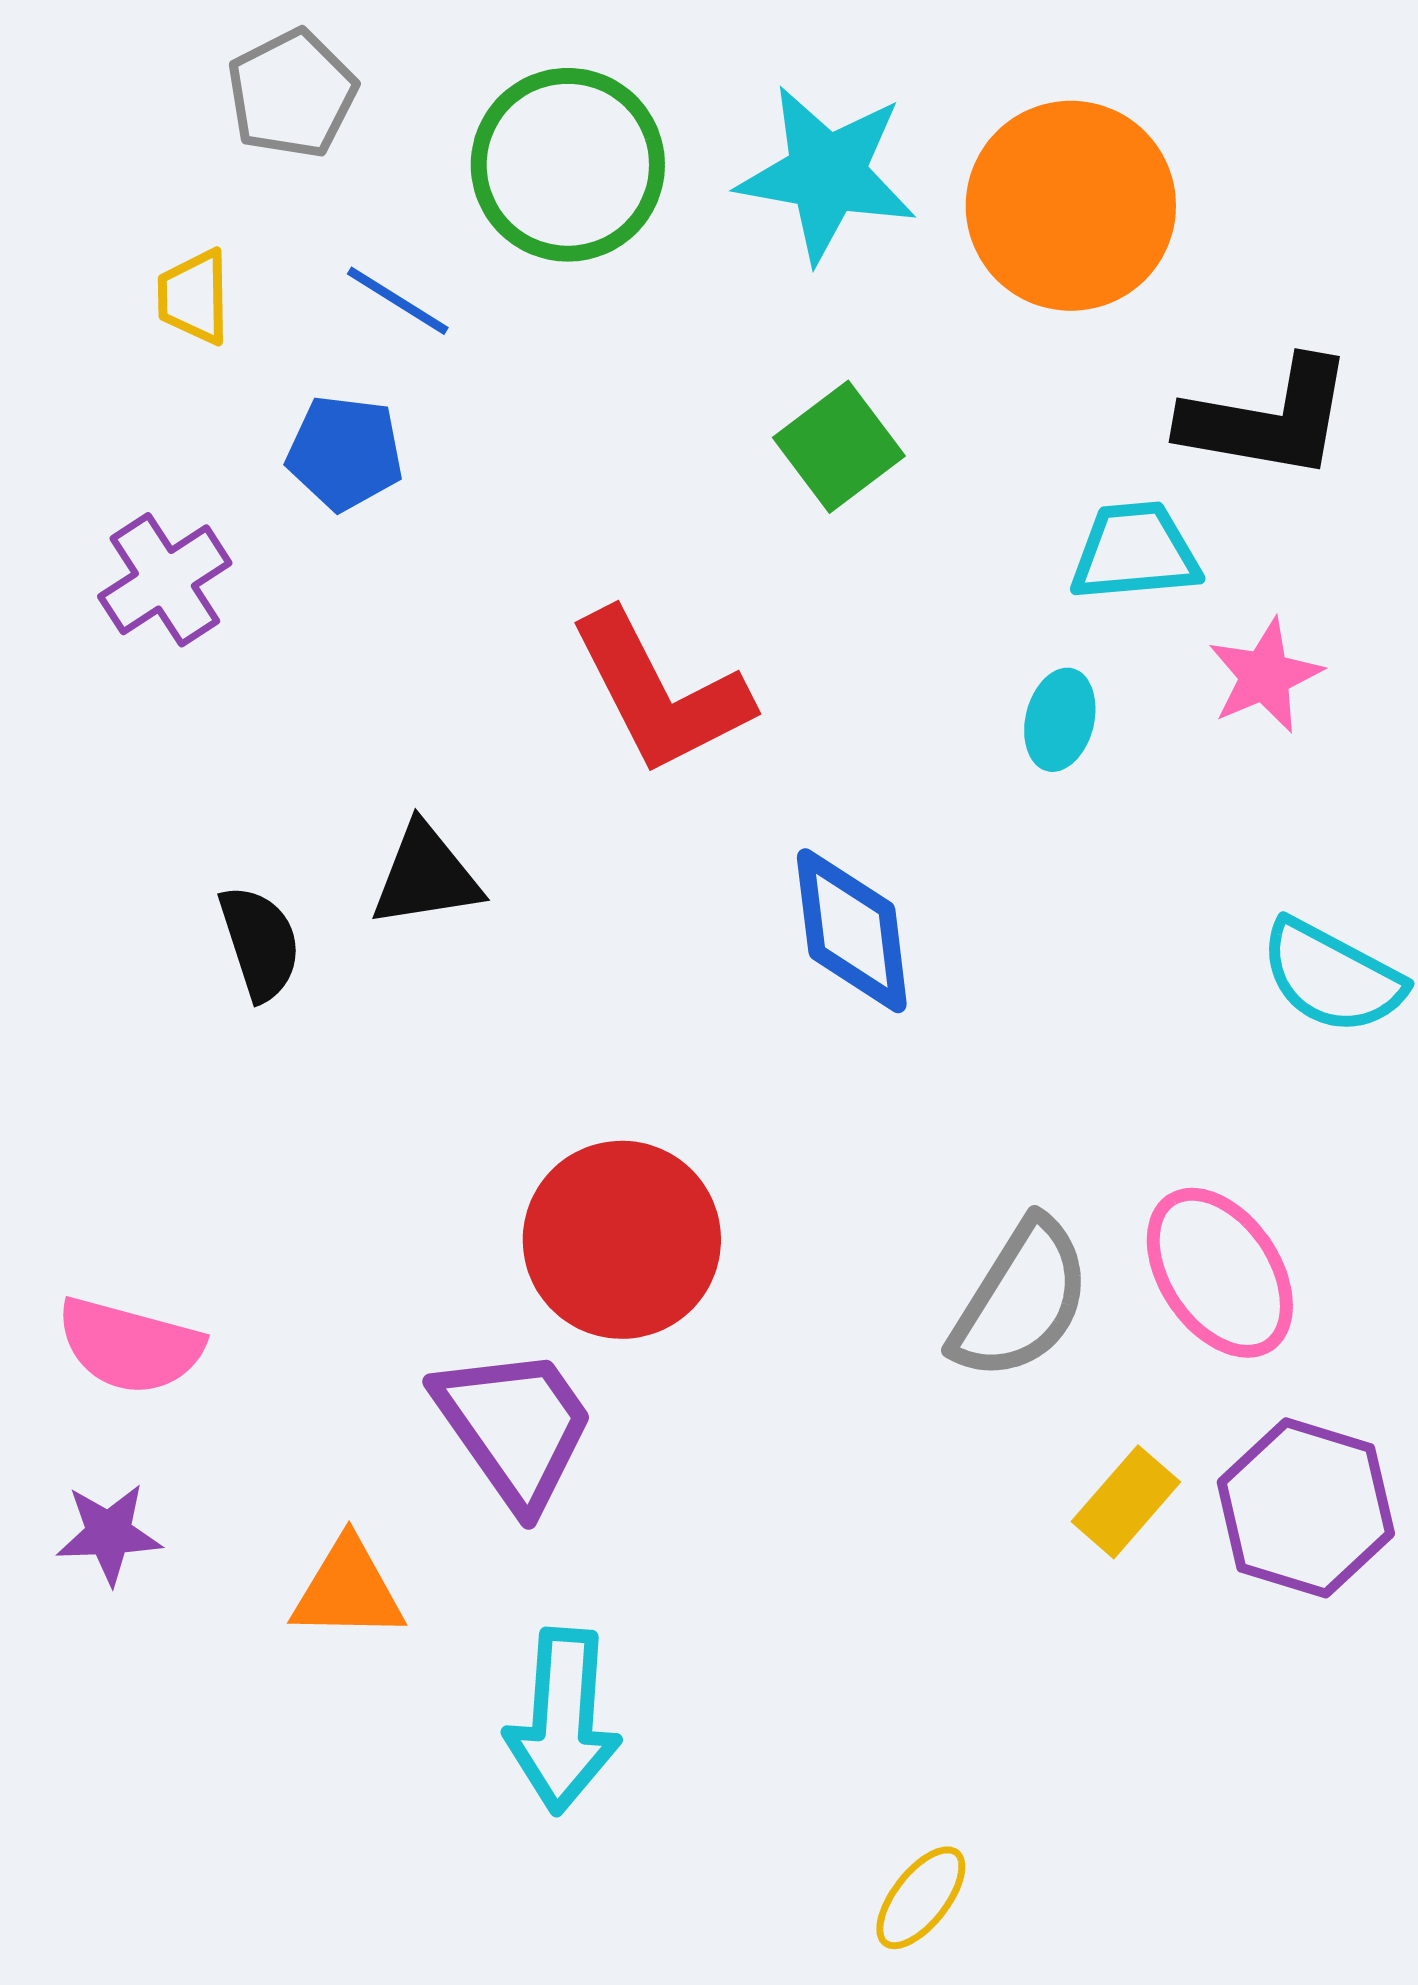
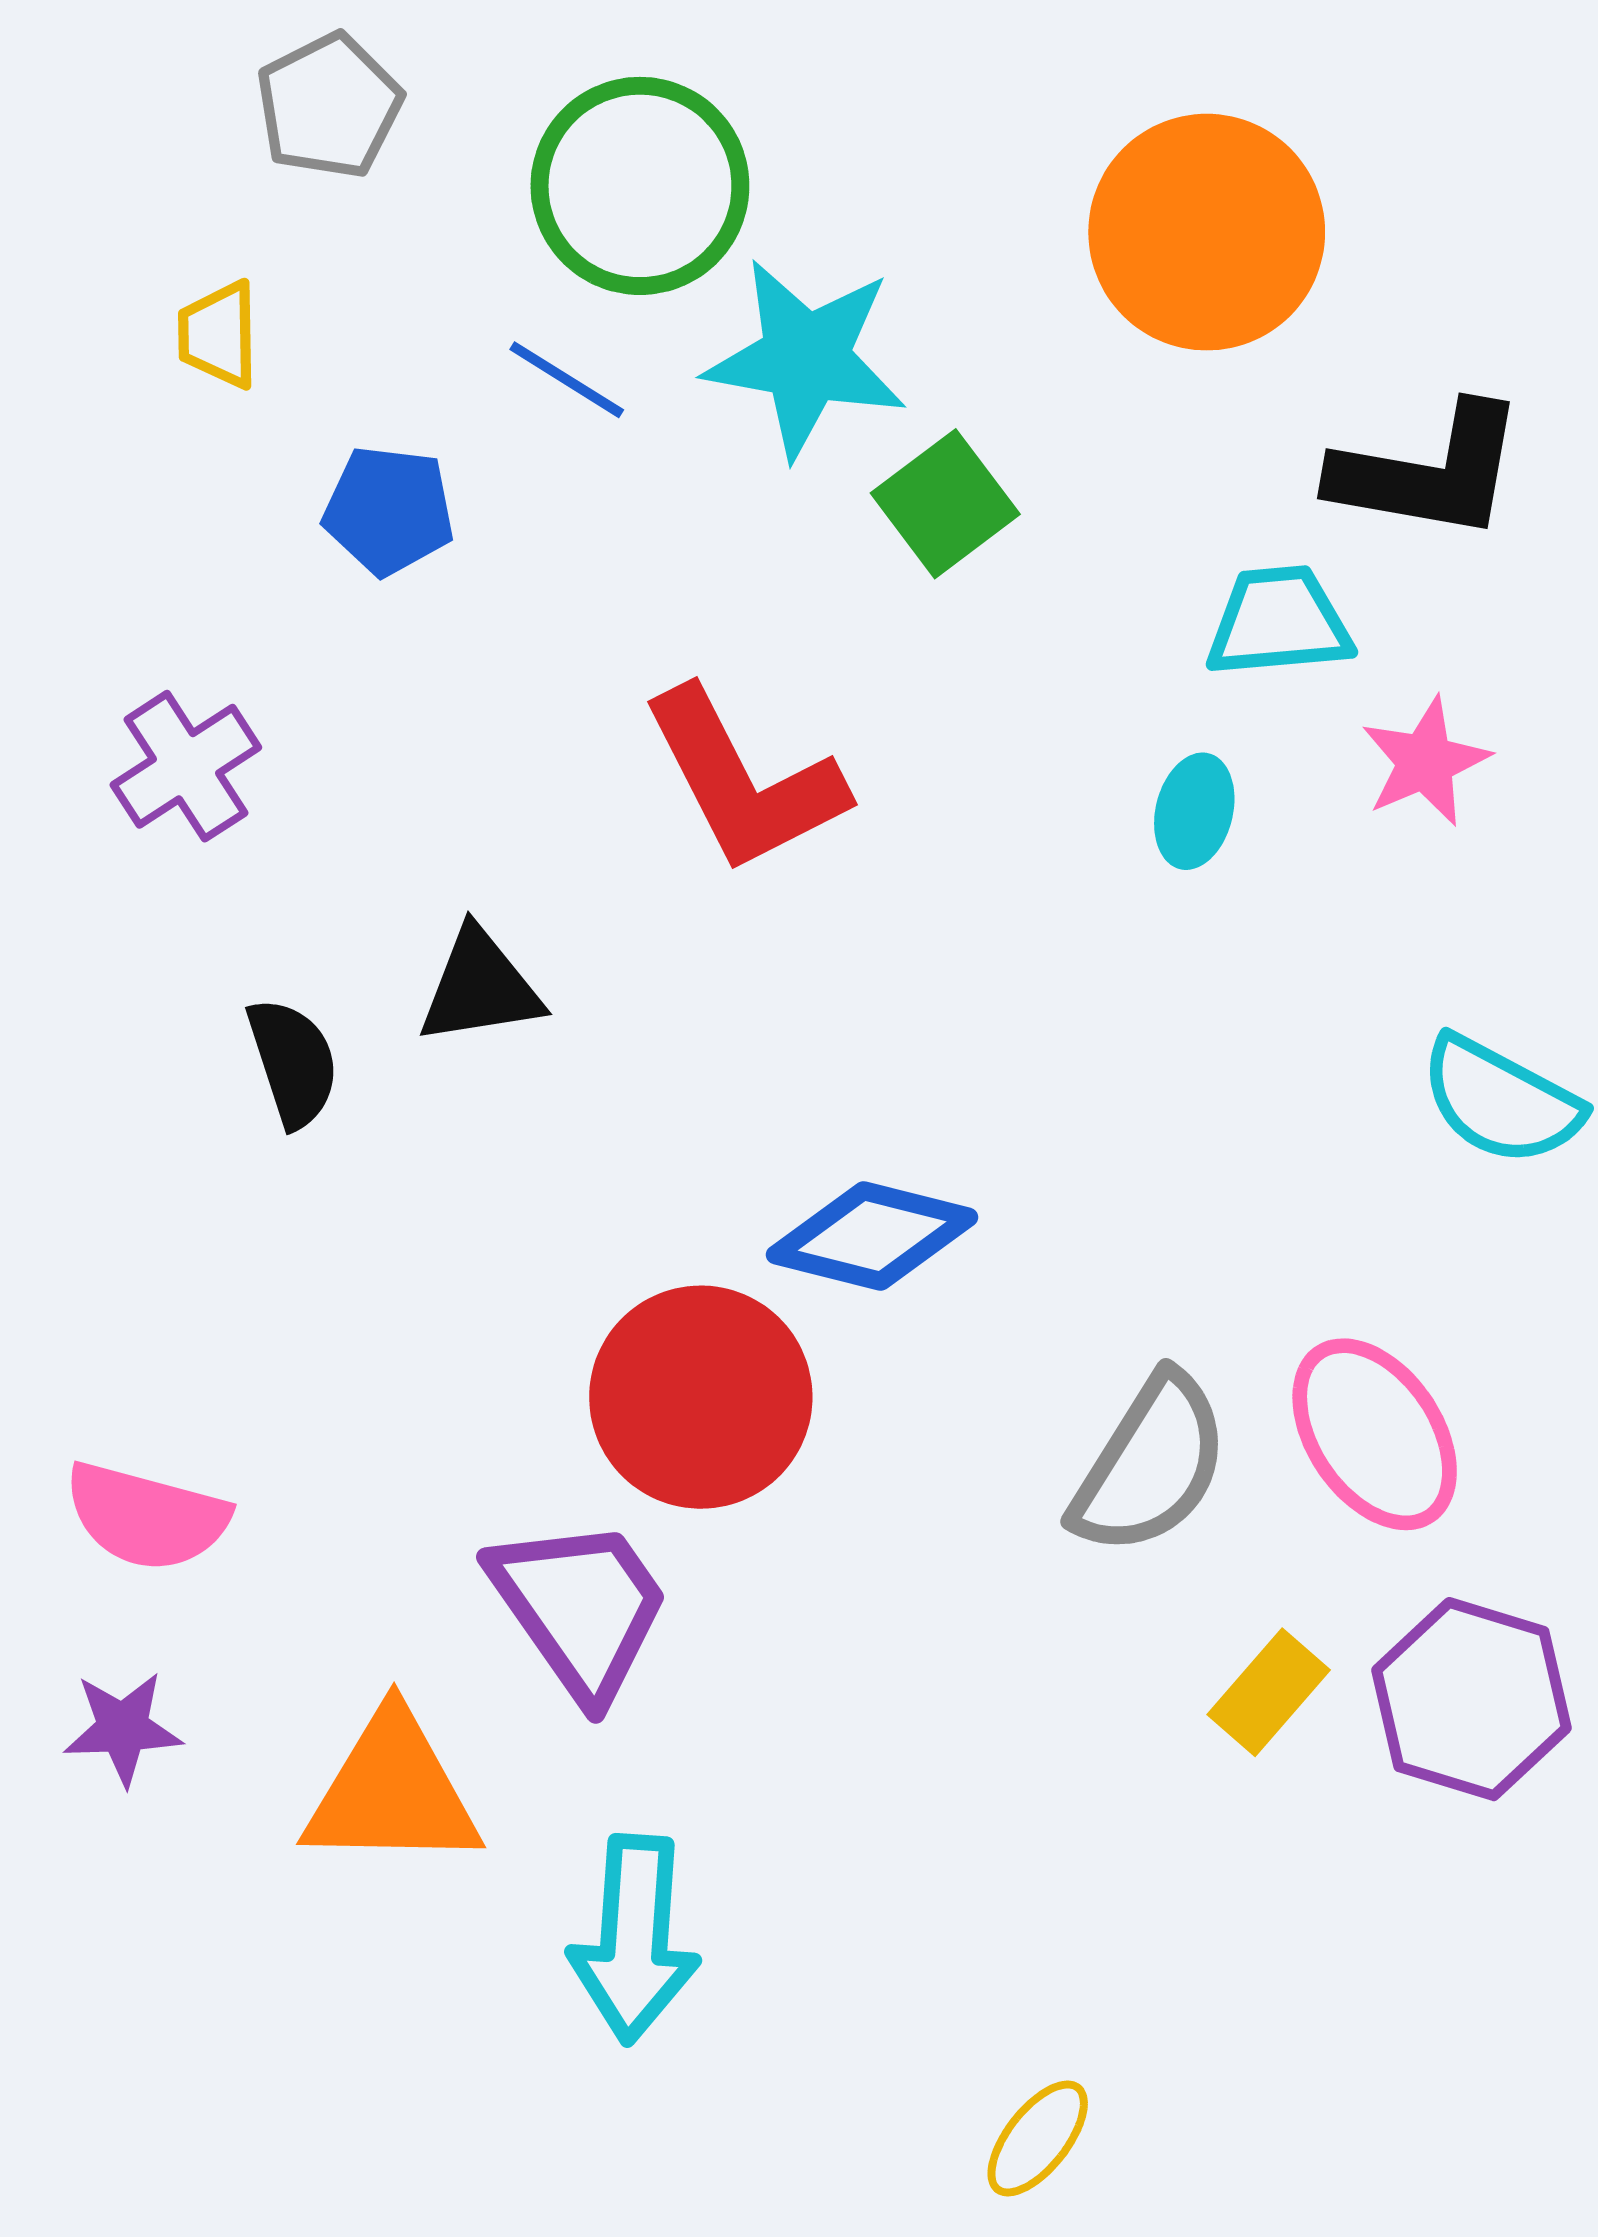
cyan star: (827, 174) -> (806, 358), moved
blue line: (398, 301) -> (567, 380), moved
purple cross: (165, 580) -> (186, 766), moved
blue diamond: (852, 931) -> (872, 1236), moved, turned -69
orange triangle: (348, 1590) -> (392, 1791), size x1.4

